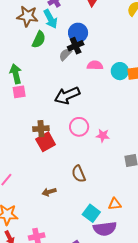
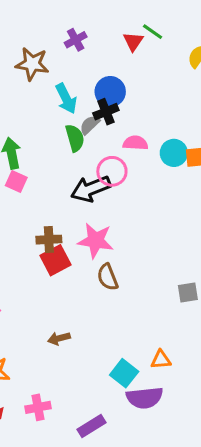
cyan arrow: (50, 19) -> (66, 99), moved
green semicircle: (39, 40) -> (75, 138), moved, turned -42
pink square: (19, 92) -> (16, 182), turned 32
pink circle: (79, 127) -> (112, 171), moved
pink star: (103, 136) -> (96, 241), moved, size x1.6
brown semicircle: (79, 174) -> (108, 277), moved

